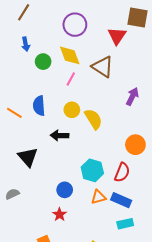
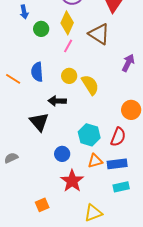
yellow diamond: (70, 55) -> (67, 23), turned 45
black triangle: (28, 157) -> (39, 122), moved
blue rectangle: (121, 200) -> (117, 164), turned -30
red star: (60, 214) -> (72, 181), moved, size x1.6

